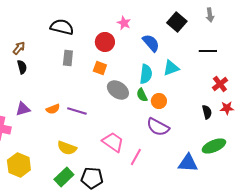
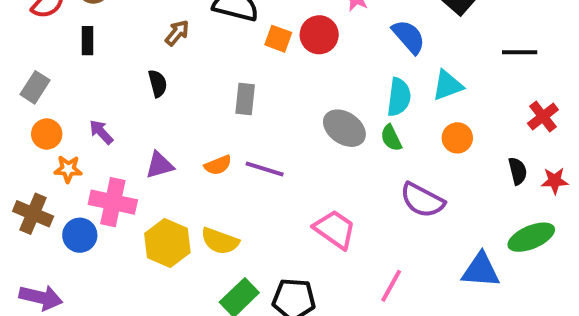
brown arrow: (19, 48) -> (177, 33), moved
gray rectangle: (68, 58) -> (245, 99), moved
orange square: (100, 68) -> (278, 39), moved
orange circle: (159, 101) -> (457, 138), moved
red star: (227, 108) -> (555, 181), moved
yellow semicircle: (67, 148) -> (220, 241), moved
pink line: (136, 157) -> (391, 286), moved
yellow hexagon: (19, 165) -> (167, 243), moved

